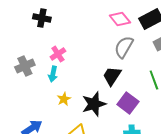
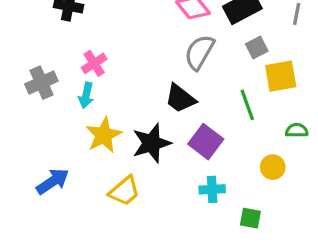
black trapezoid: (112, 76) -> (180, 98), turned -85
yellow star: (64, 99) -> (104, 135), size x1.6

